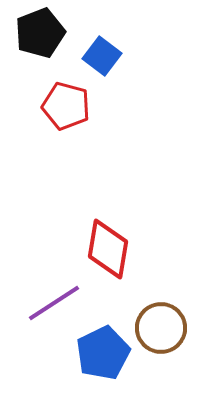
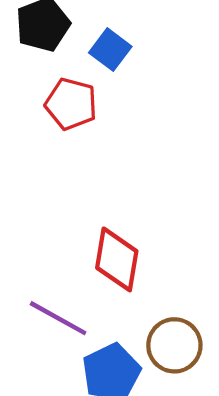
purple line: (54, 303) -> (58, 318), turned 62

